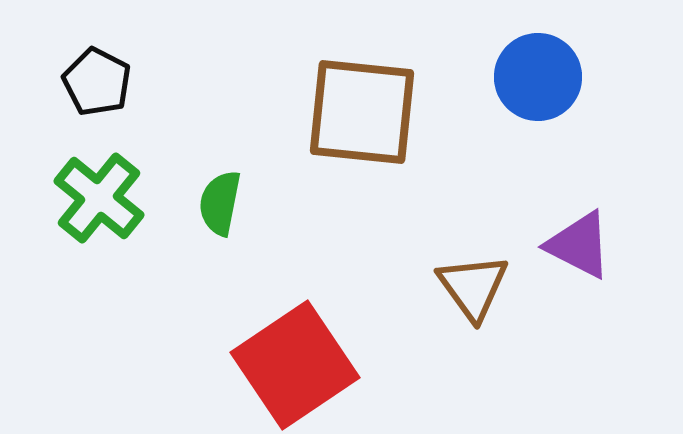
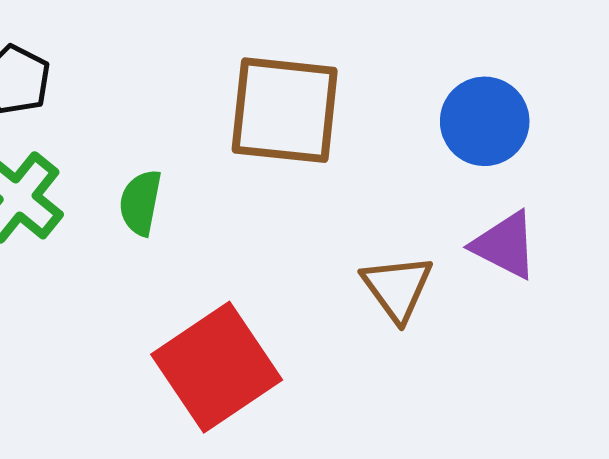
blue circle: (538, 77) -> (485, 121), moved

